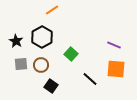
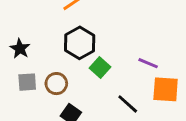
black hexagon: (42, 37) -> (80, 43), moved
purple line: (114, 45) -> (148, 63), moved

